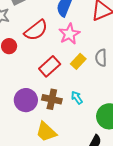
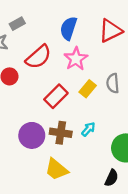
cyan arrow: (77, 98) -> (88, 129), turned 80

